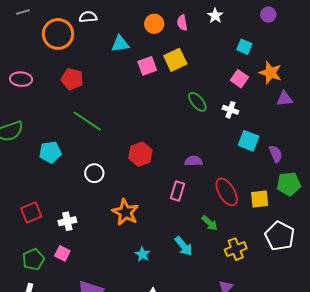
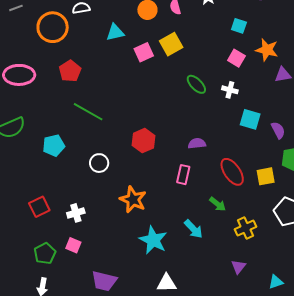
pink ellipse: (21, 79) -> (19, 75), size x1.4
red pentagon: (72, 79) -> (70, 71), turned 30
cyan star: (143, 254) -> (153, 240), size x1.8

